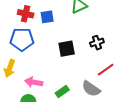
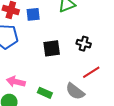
black cross: (97, 43) -> (84, 44), turned 32
green rectangle: (62, 92) -> (45, 93), turned 56

